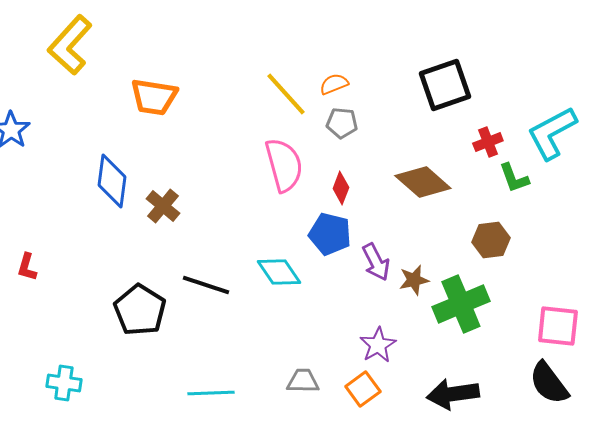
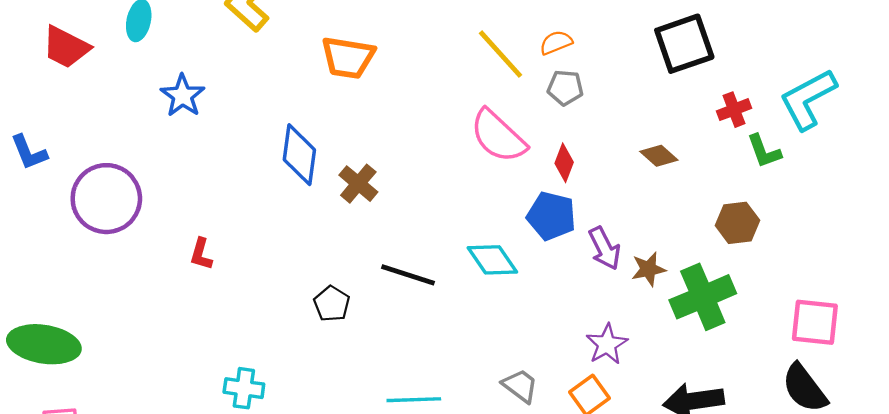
pink semicircle: (284, 165) -> (498, 136), turned 148
brown diamond: (423, 182) -> (659, 156), size x0.6
black pentagon: (140, 310) -> (332, 304), size x0.6
gray trapezoid: (303, 381) -> (520, 386), turned 36

